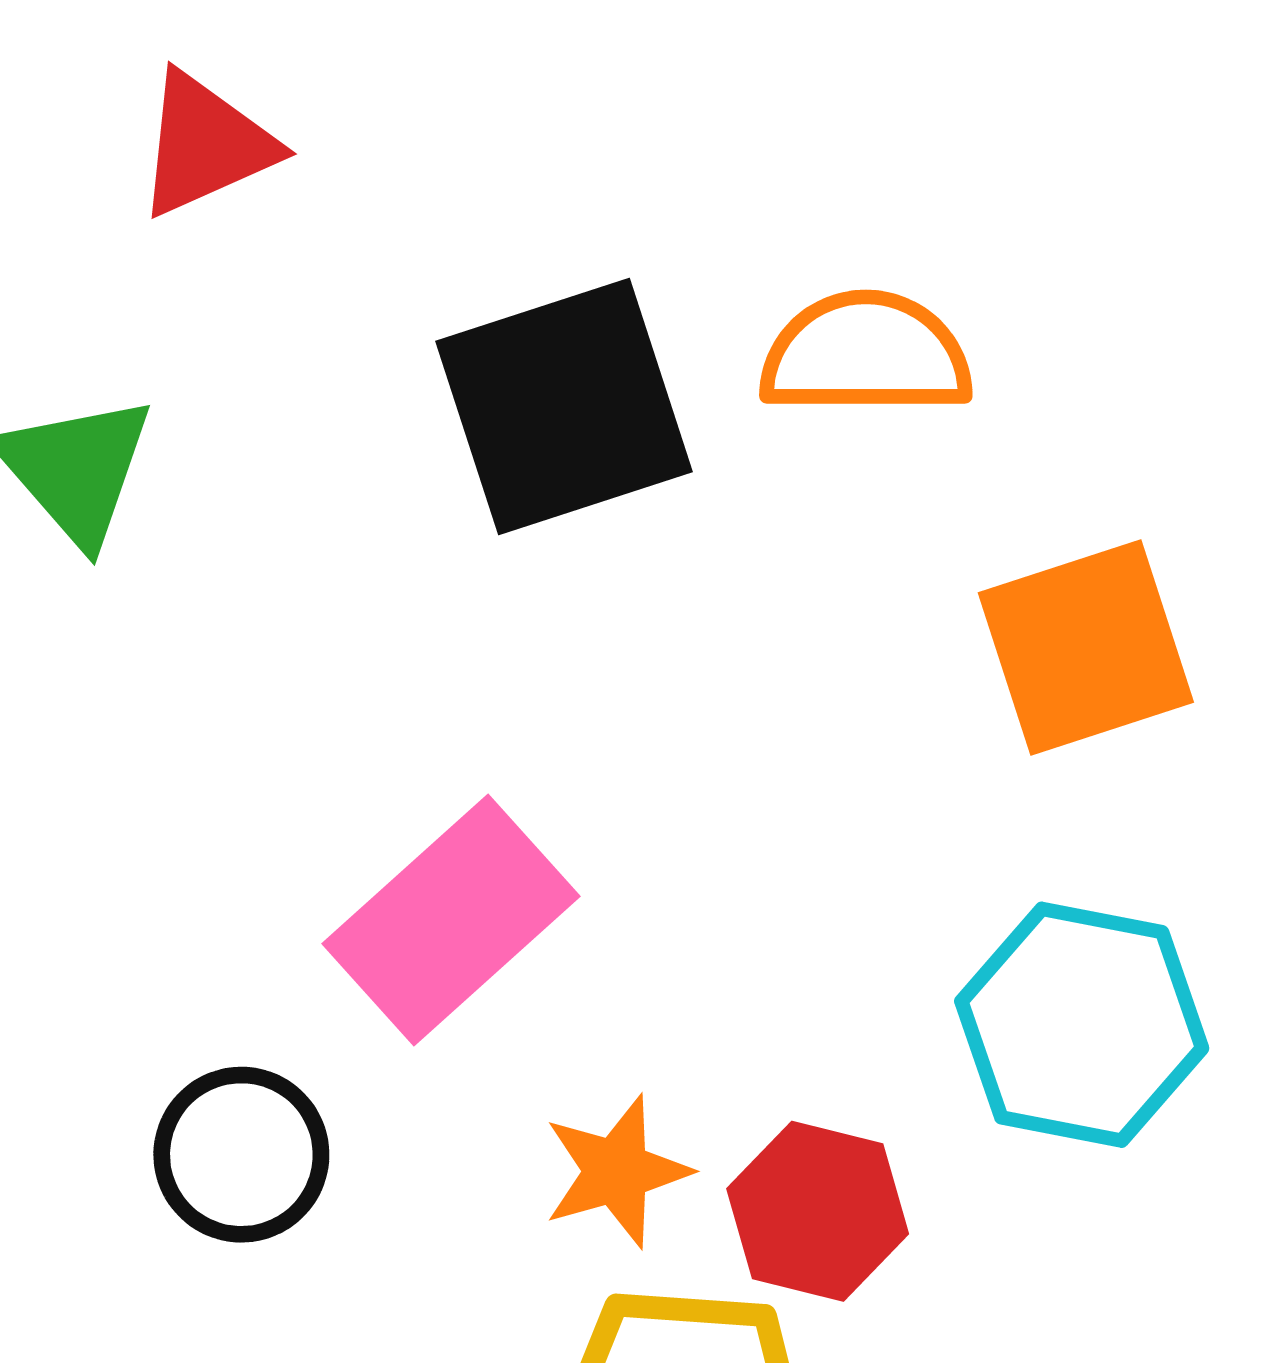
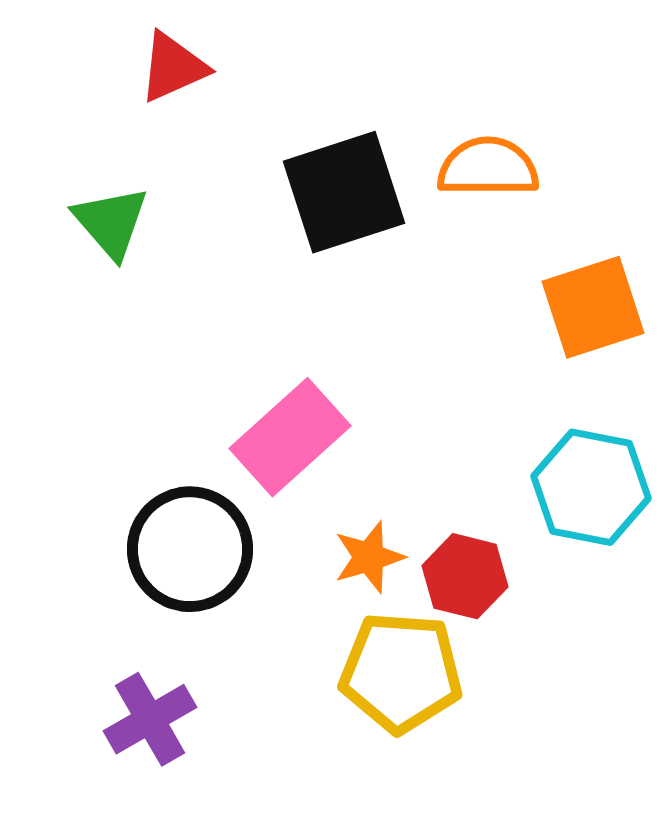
black circle: (241, 1155) -> (190, 549), size x1.5

